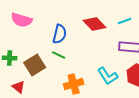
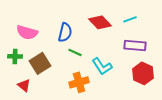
pink semicircle: (22, 20) -> (27, 32), moved
green line: (59, 55) -> (75, 52), moved
cyan L-shape: (108, 76) -> (102, 66), moved

